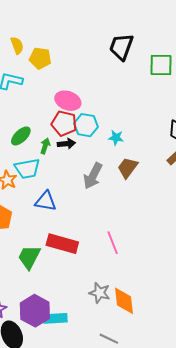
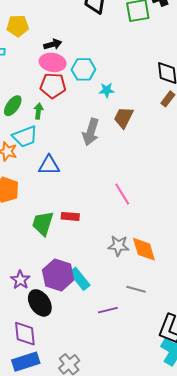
cyan hexagon: (86, 125) -> (83, 69), moved
black arrow: (66, 144) -> (53, 44), moved
red rectangle: (62, 244) -> (70, 216), moved, size x0.6
cyan rectangle: (55, 318) -> (80, 279), turned 65

